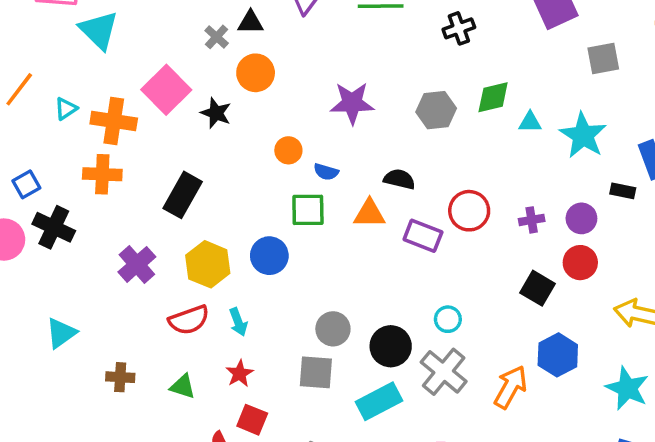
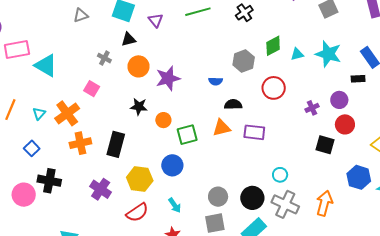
gray cross: (217, 37) -> (104, 58), moved
pink square: (166, 90) -> (92, 89), size x0.6
purple star: (352, 103) -> (168, 78), moved
black star: (216, 113) -> (139, 107), moved
orange cross: (114, 121) -> (67, 113), turned -30
orange circle: (288, 150) -> (163, 120), moved
blue semicircle: (326, 172) -> (216, 81), moved
orange cross: (102, 174) -> (80, 143), moved
blue square: (26, 184) -> (32, 148), moved
red circle: (469, 211) -> (274, 88), moved
cyan arrow: (238, 322) -> (175, 205), moved
blue hexagon: (558, 355) -> (359, 177), moved

